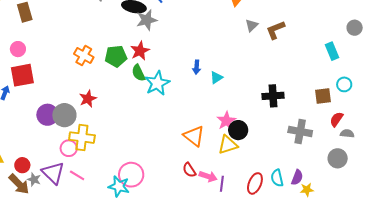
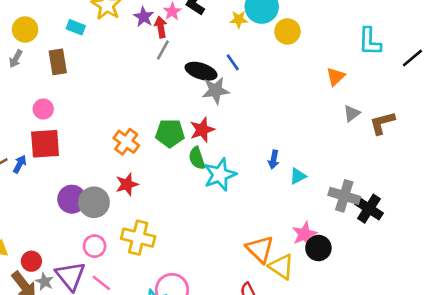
orange cross: (84, 56) -> (126, 142), moved
black cross: (273, 96) -> (369, 209), turned 30
gray cross: (300, 131) -> (344, 196), moved
yellow cross: (82, 138) -> (138, 238), moved
yellow triangle: (228, 145) -> (281, 267), moved, turned 45

